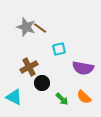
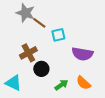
brown line: (40, 28) -> (39, 23), moved
green arrow: (62, 99) -> (61, 85), turned -80

